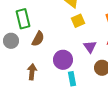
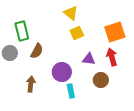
purple triangle: (90, 47) -> (89, 59), turned -48

